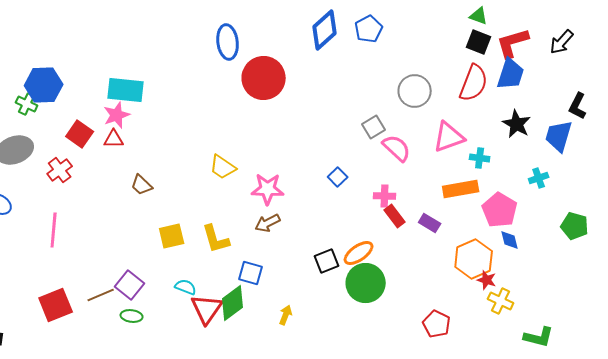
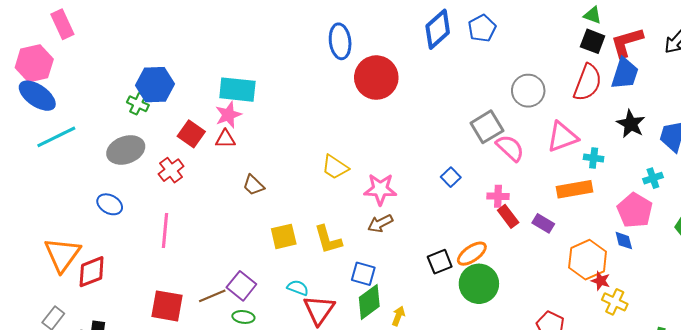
gray square: (374, 127) -> (487, 127), size x1.4
pink pentagon: (500, 210) -> (635, 210), moved
green diamond: (233, 303) -> (369, 302), moved
red square: (56, 305) -> (167, 306), turned 32

